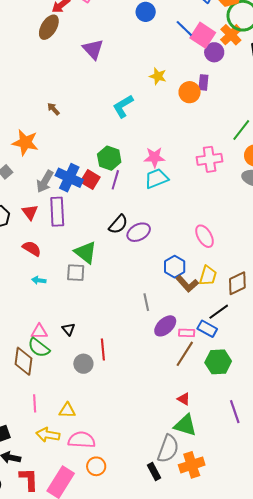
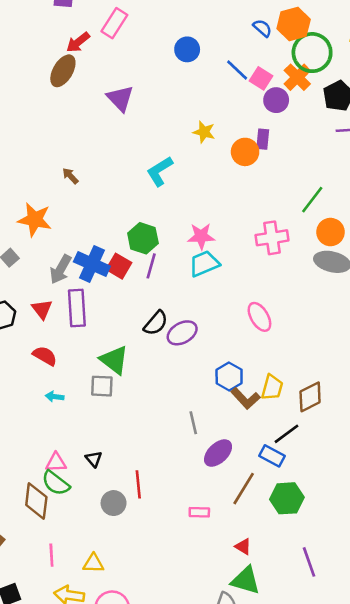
pink square: (203, 35) -> (261, 78), size x0.7
pink ellipse: (205, 236) -> (259, 317), moved
pink rectangle: (187, 333) -> (199, 512), moved

